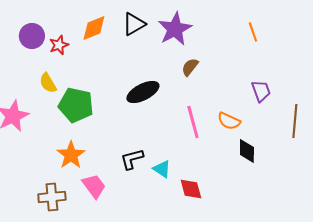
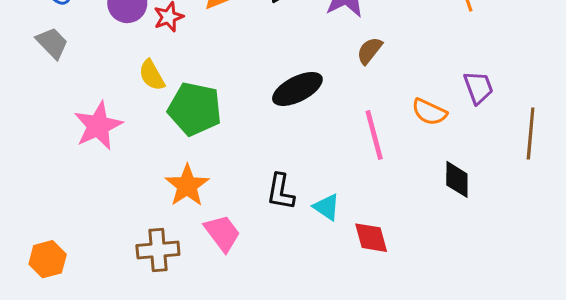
orange semicircle: (229, 121) -> (429, 112), moved
black L-shape: (132, 159) -> (281, 192), turned -65

